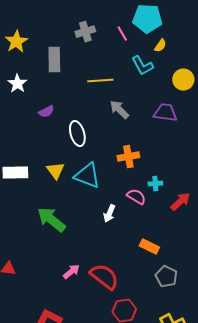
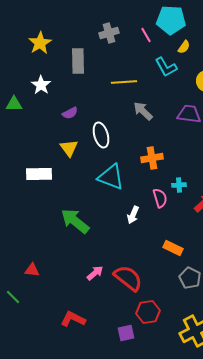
yellow triangle: (55, 171) -> (69, 148), moved
pink semicircle: (136, 197) -> (160, 198), turned 42

